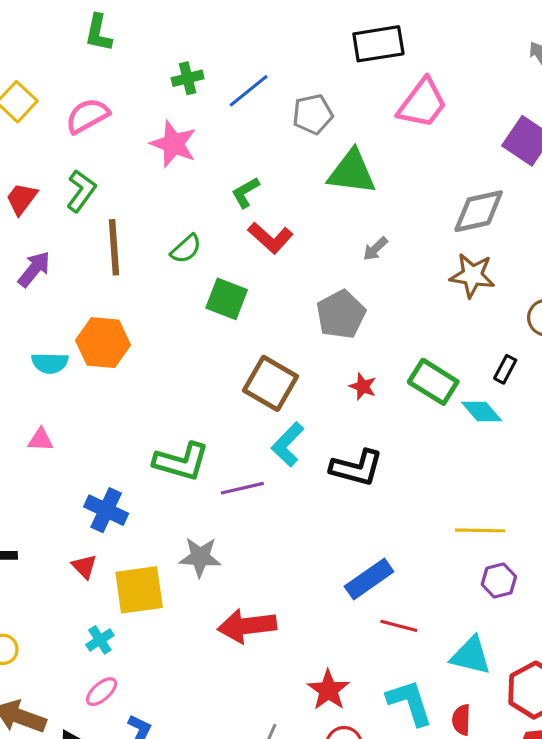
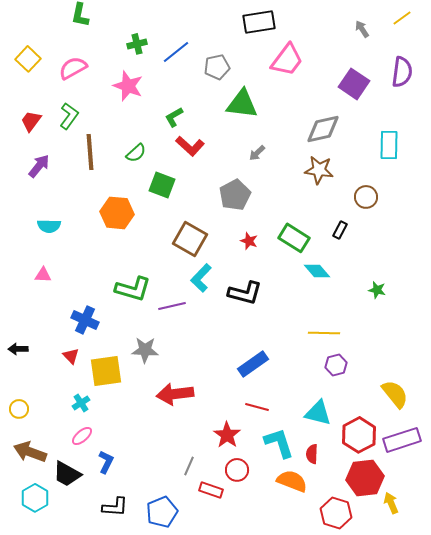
orange hexagon: (103, 343) -> (117, 213), moved
cyan diamond: (482, 412) -> (317, 271), moved
red line: (399, 626) -> (257, 407), moved

